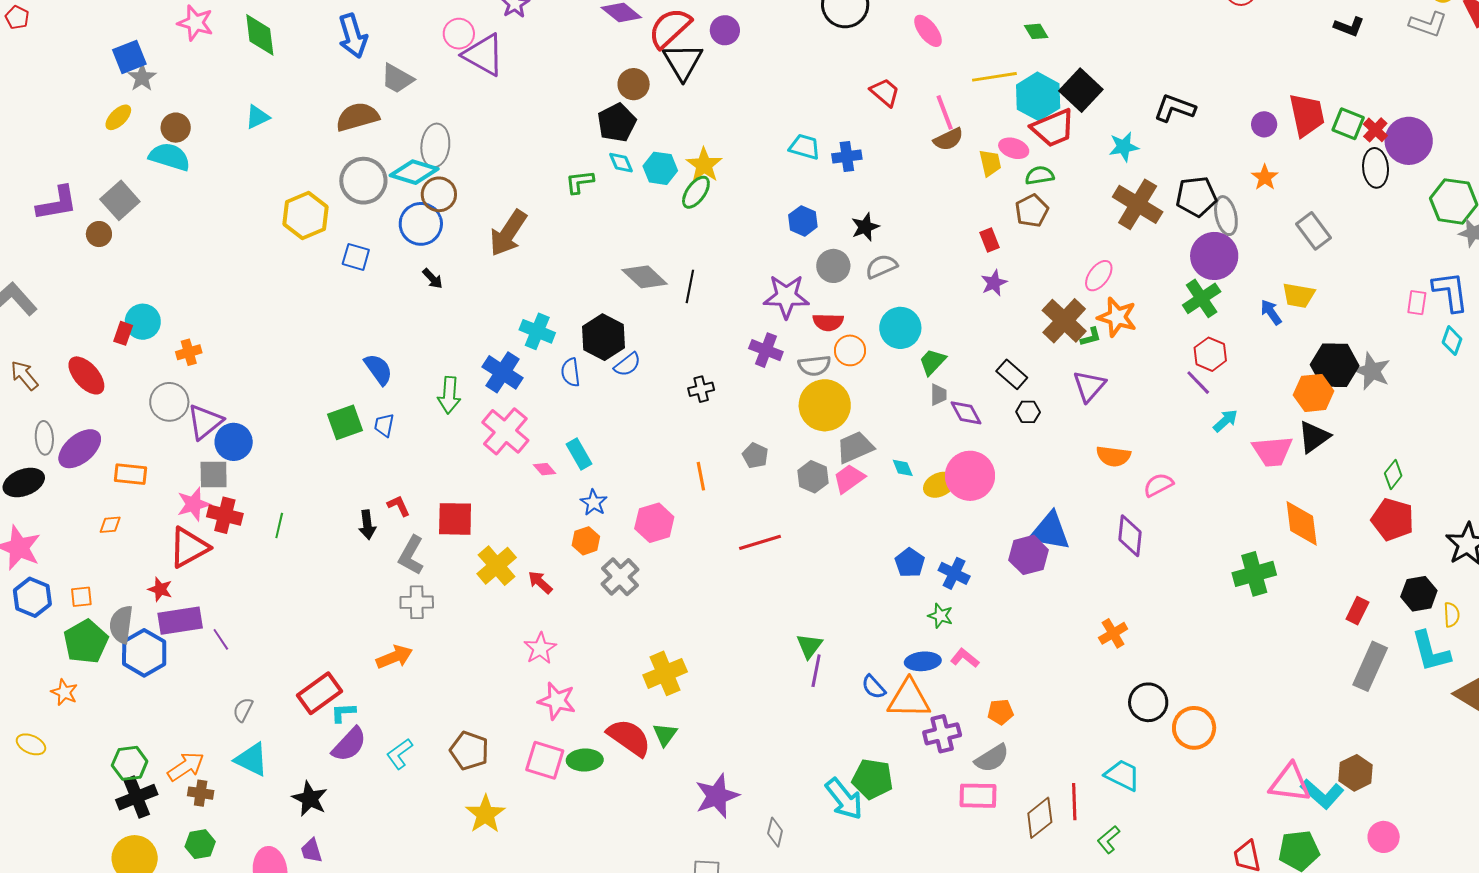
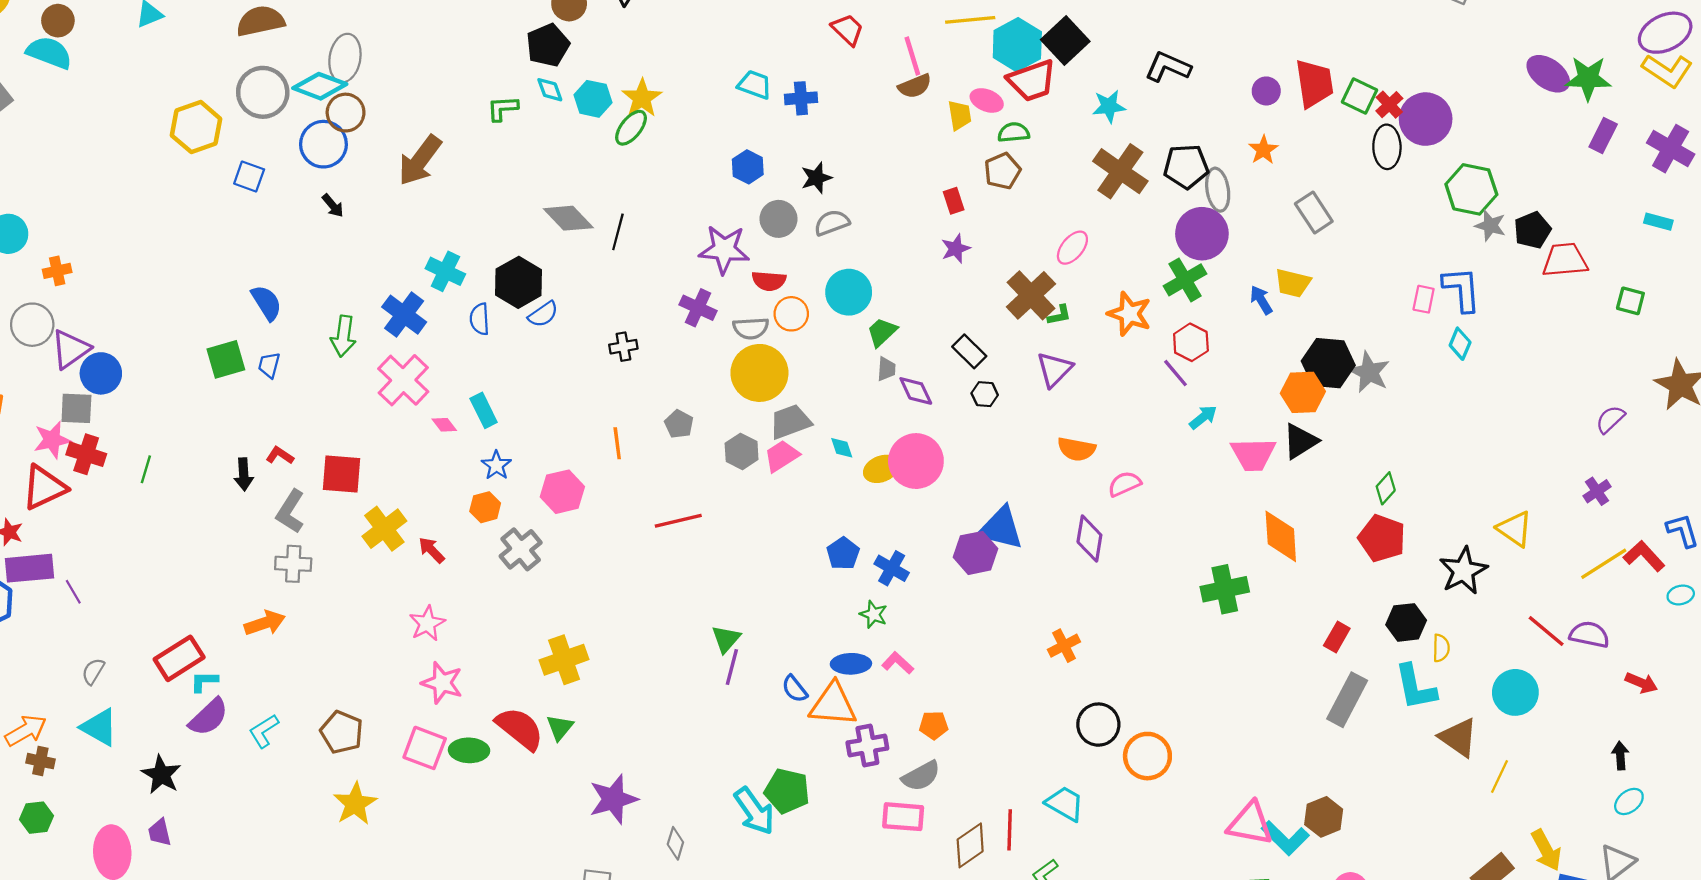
orange star: (1117, 317) -> (1129, 314), moved
red L-shape: (399, 506) -> (280, 456), turned -35

